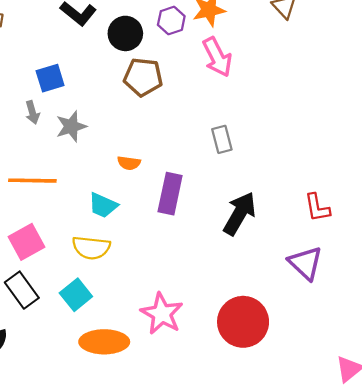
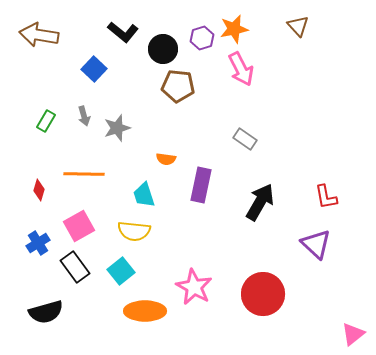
blue square: (50, 78) -> (94, 69), moved, turned -30
gray rectangle: (222, 139) -> (245, 139), turned -40
cyan trapezoid: (103, 205) -> (144, 195), turned 48

